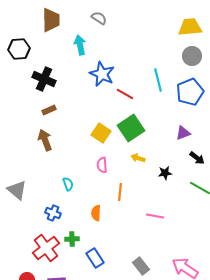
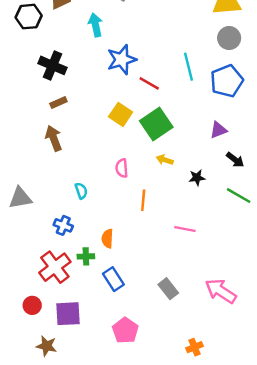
black hexagon: (19, 49) -> (29, 17), moved
blue star: (102, 74) -> (122, 60), turned 30
yellow square: (101, 133) -> (121, 114), moved
gray triangle: (17, 190) -> (20, 198), turned -50
orange semicircle: (96, 213) -> (107, 239), moved

